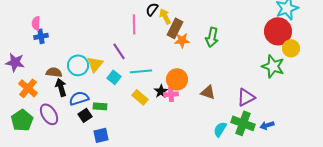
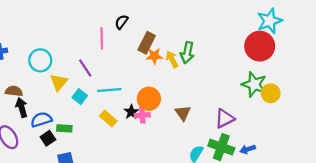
yellow arrow: (165, 16) -> (172, 59), moved
yellow circle: (291, 48) -> (271, 93), moved
cyan circle: (78, 65) -> (40, 60), moved
brown triangle: (208, 92) -> (183, 113), turned 35

